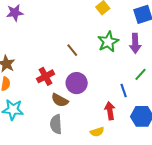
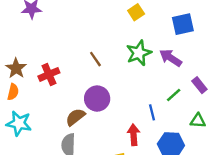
purple arrow: (135, 43) -> (171, 58), turned 120
red cross: (46, 76) -> (49, 74), moved
brown semicircle: (60, 100) -> (75, 117), turned 108

